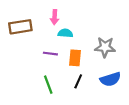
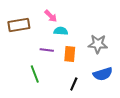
pink arrow: (55, 17) -> (51, 16), turned -48
black line: (78, 81) -> (74, 84), moved
green line: (48, 85) -> (35, 74), moved

